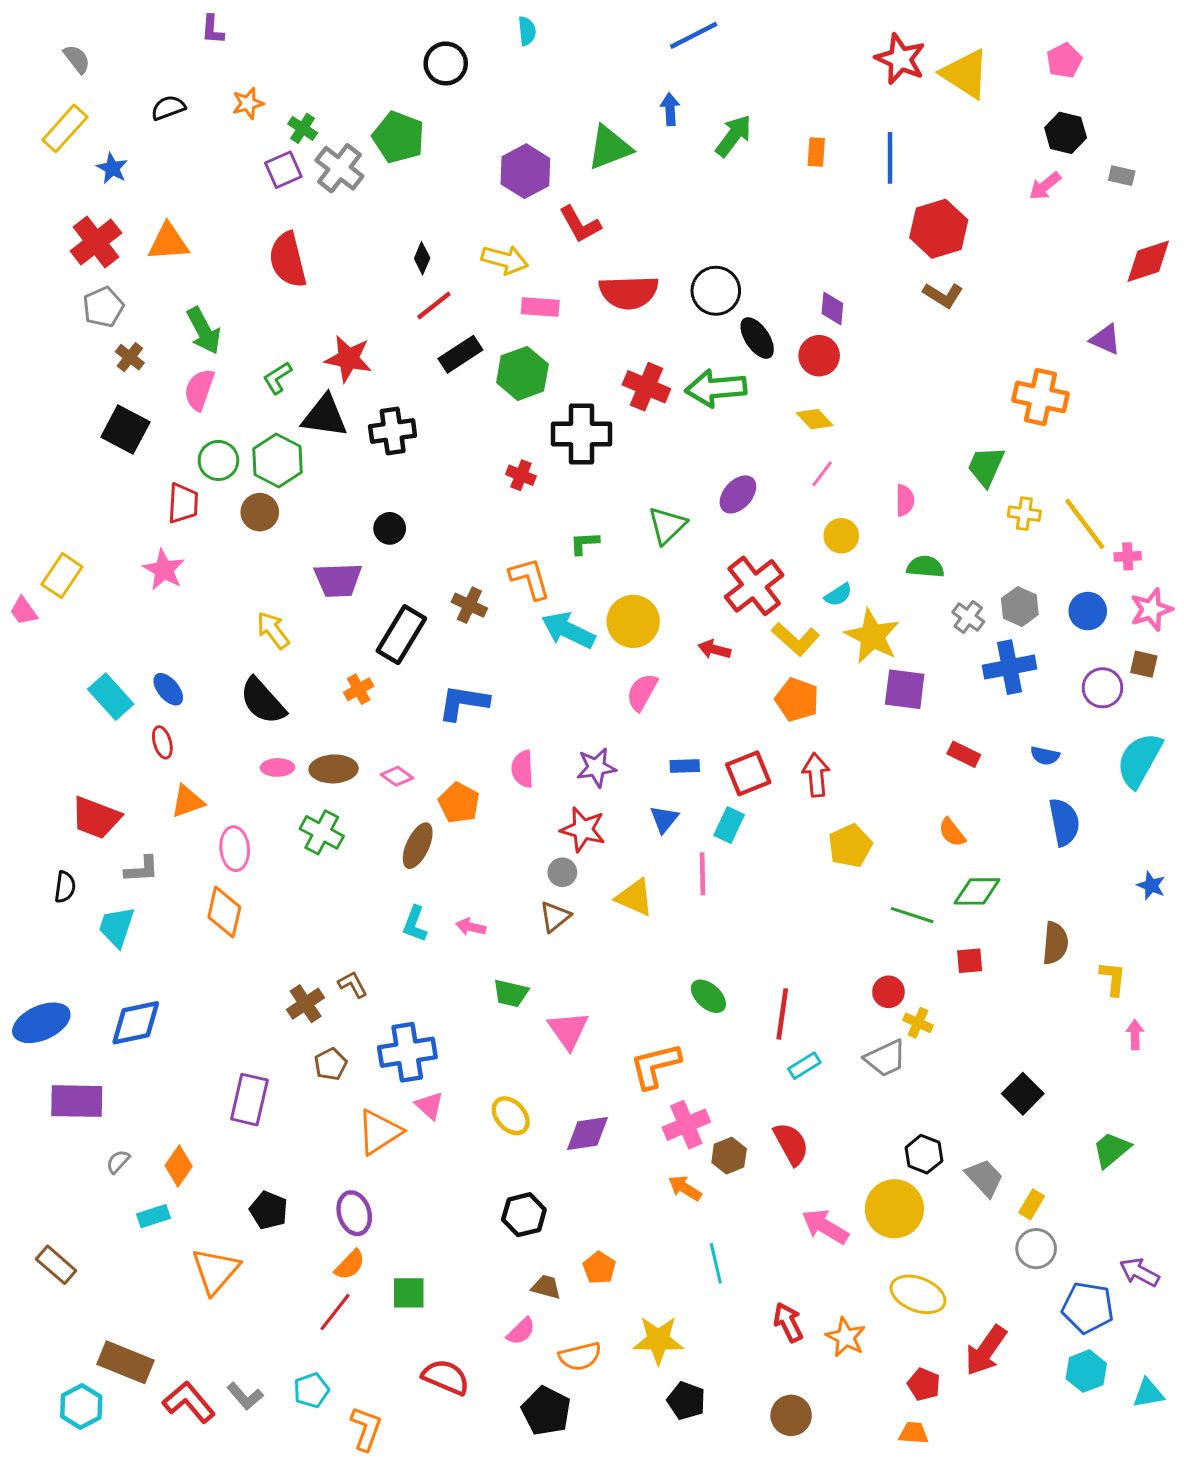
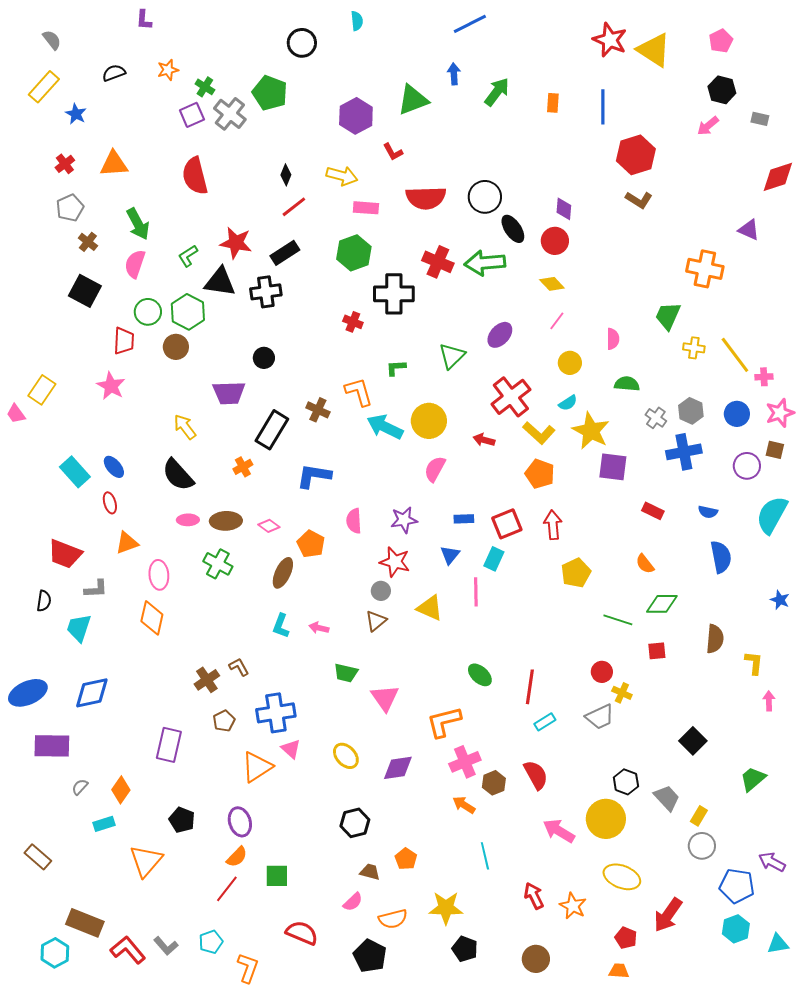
red L-shape: (580, 224) -> (393, 152), size x0.7
red cross: (96, 242) -> (65, 164), size x0.6
black rectangle: (460, 354) -> (285, 253), moved

